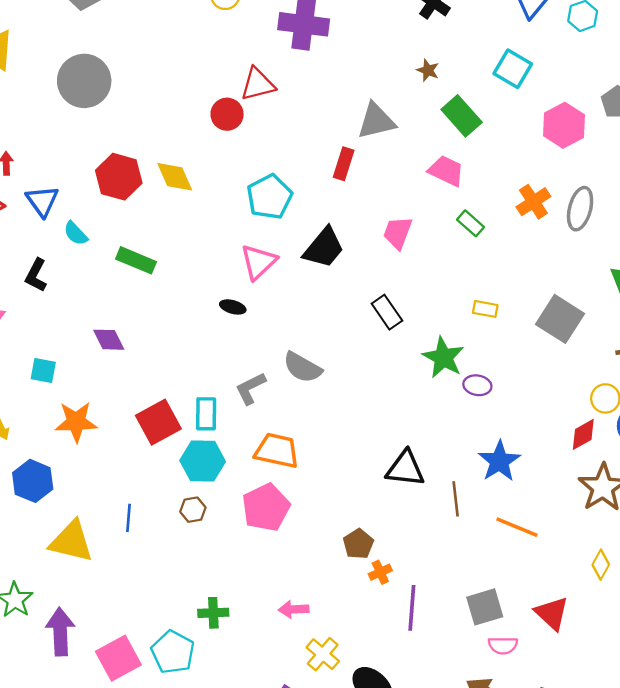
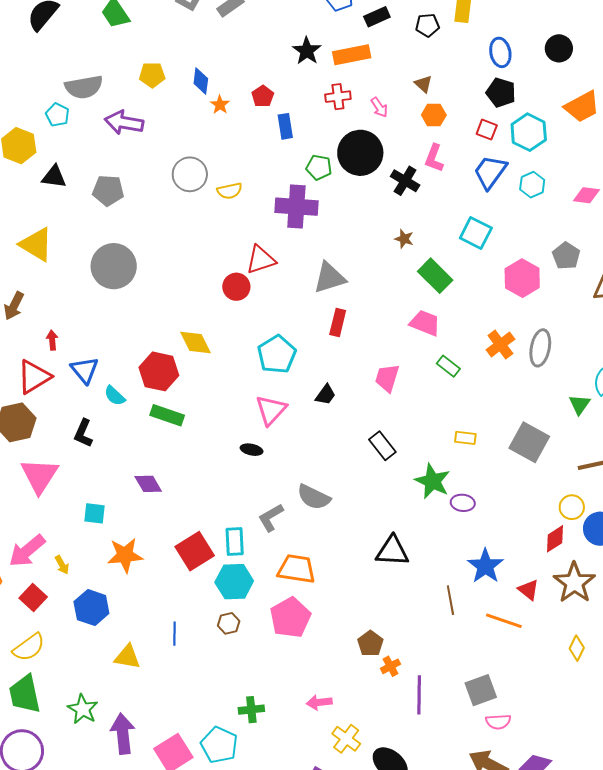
gray triangle: (376, 121) -> (329, 278), moved
red hexagon: (119, 177) -> (159, 371), moved
black trapezoid: (324, 248) -> (325, 395), size x0.6
black triangle: (405, 469) -> (392, 551), moved
yellow triangle: (71, 542) -> (127, 657), size x0.7
red triangle: (552, 613) -> (529, 590), moved, size x0.7

